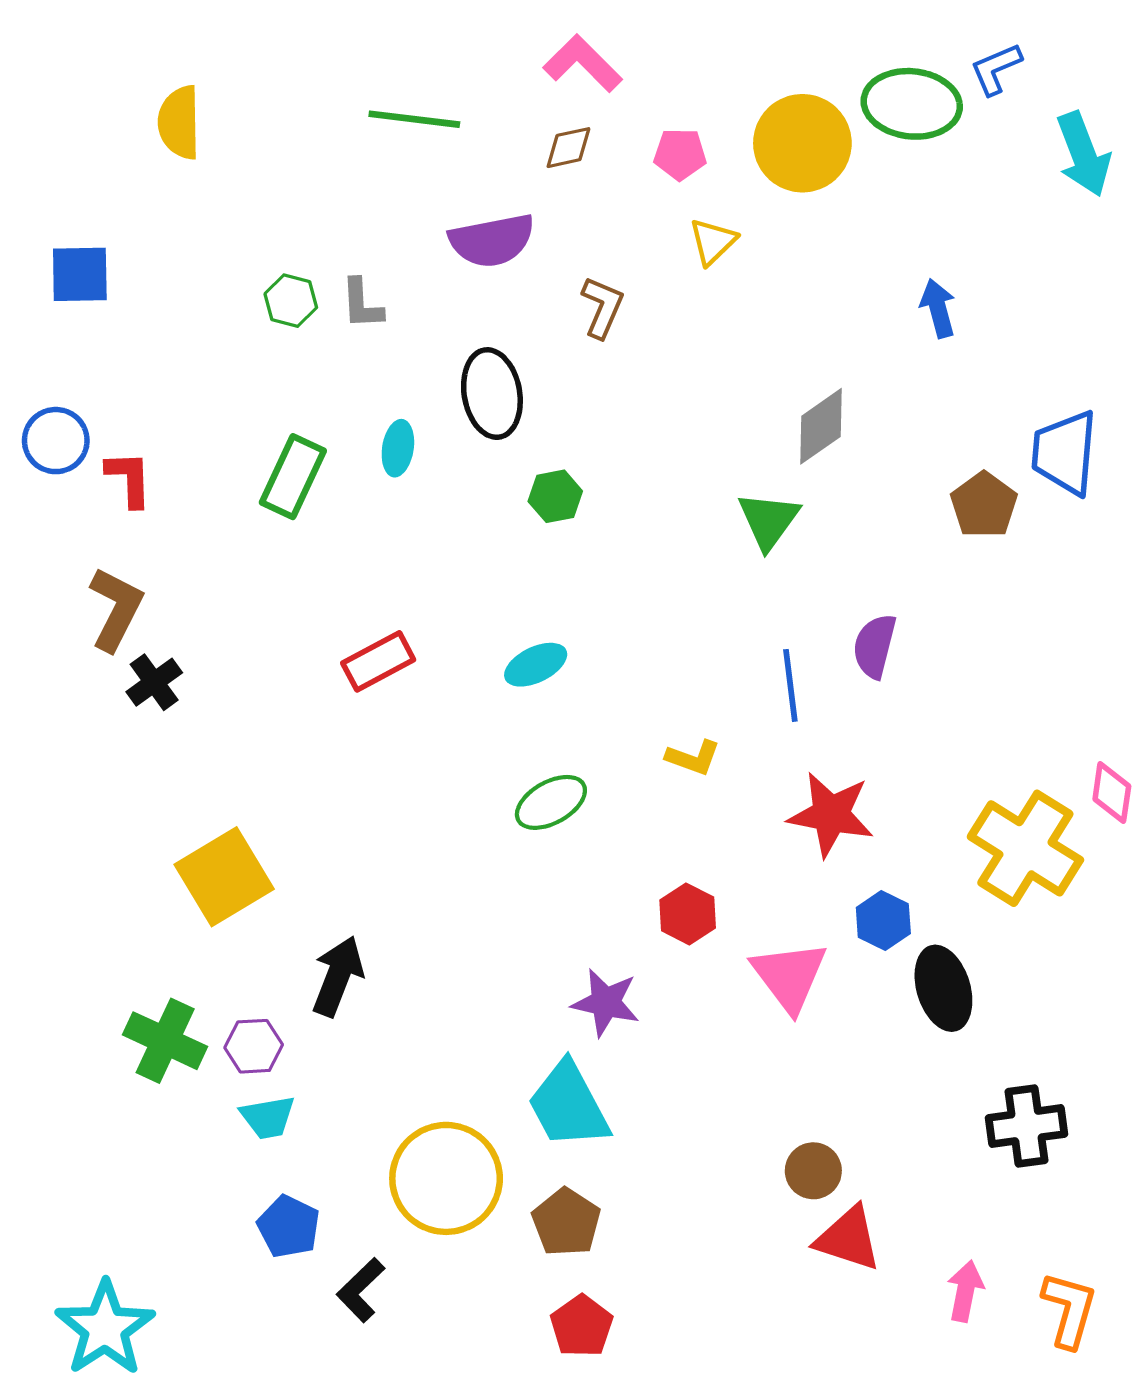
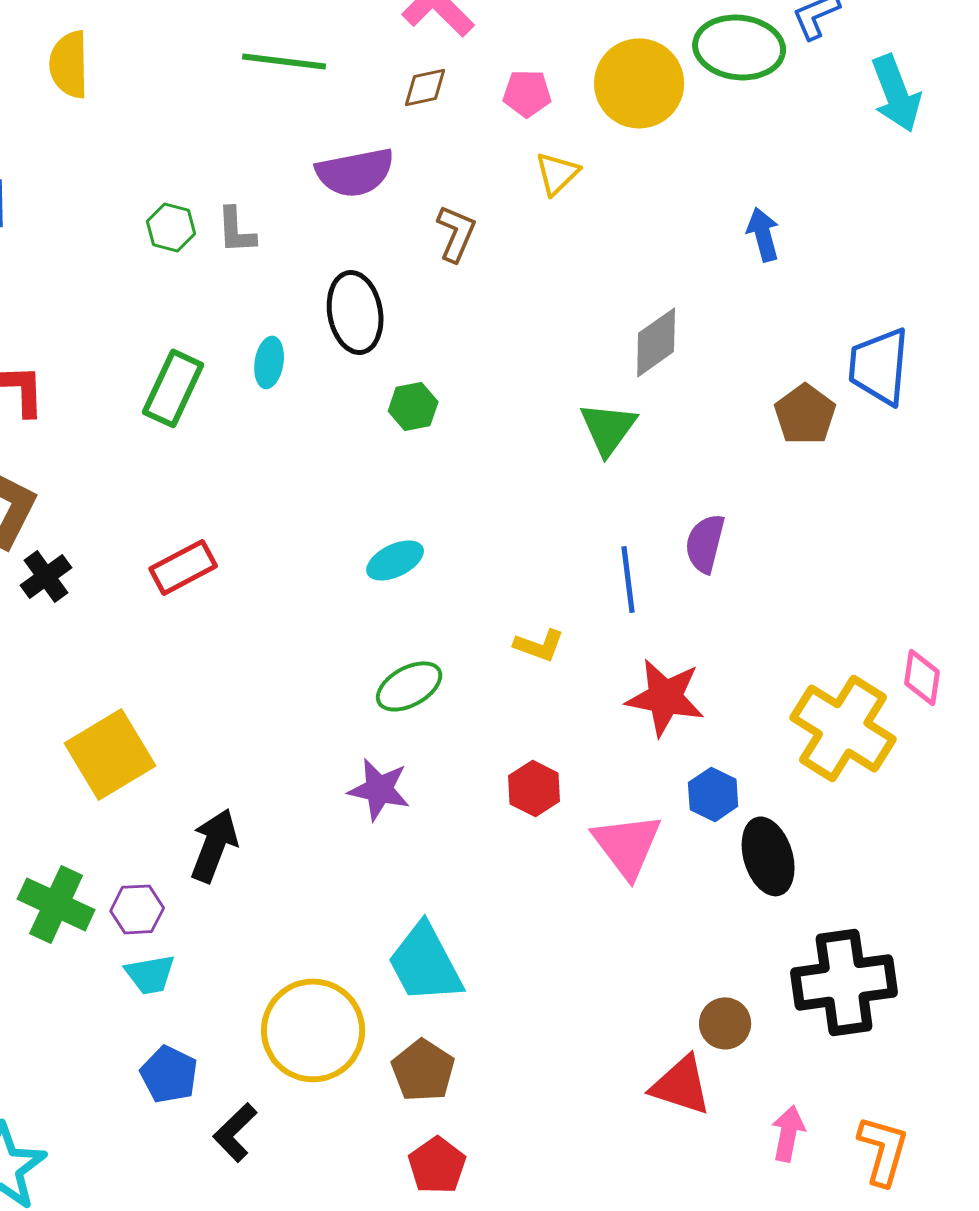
red rectangle: (378, 661) -> (183, 567), moved
purple star: (606, 1002) -> (379, 789), moved
black cross: (1027, 1126) -> (844, 982), size x1.4
brown circle: (813, 1171) -> (725, 1023), moved

